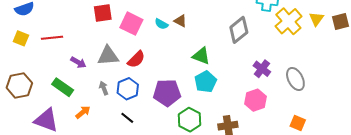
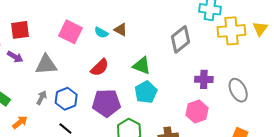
red square: (103, 13) -> (20, 30), moved
yellow cross: (288, 21) -> (231, 31), turned 36
red semicircle: (136, 59) -> (100, 67), moved
purple arrow: (78, 62) -> (15, 57), moved
purple cross: (262, 69) -> (204, 79), turned -36
gray arrow: (104, 88) -> (41, 98), turned 48

